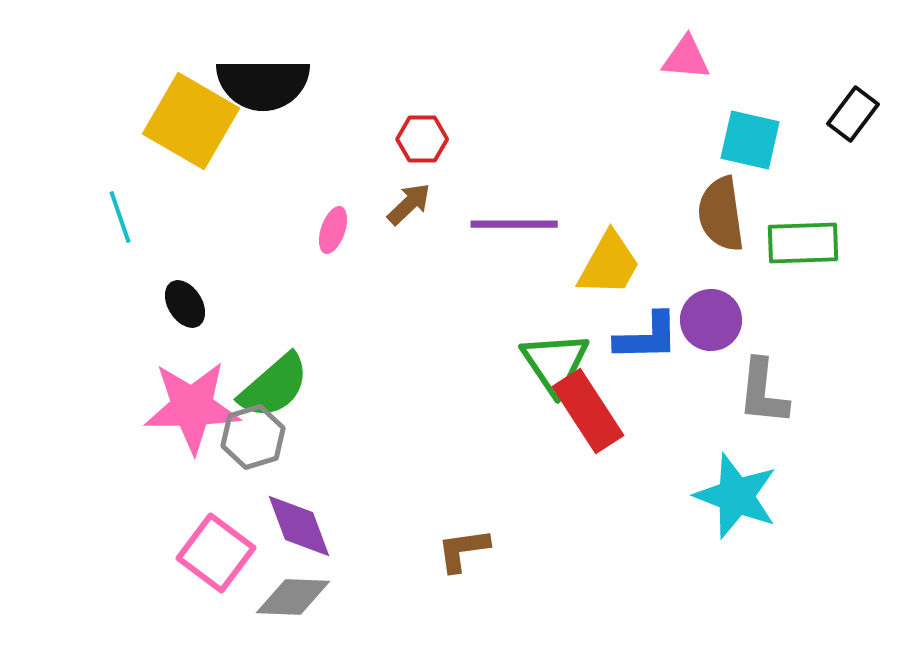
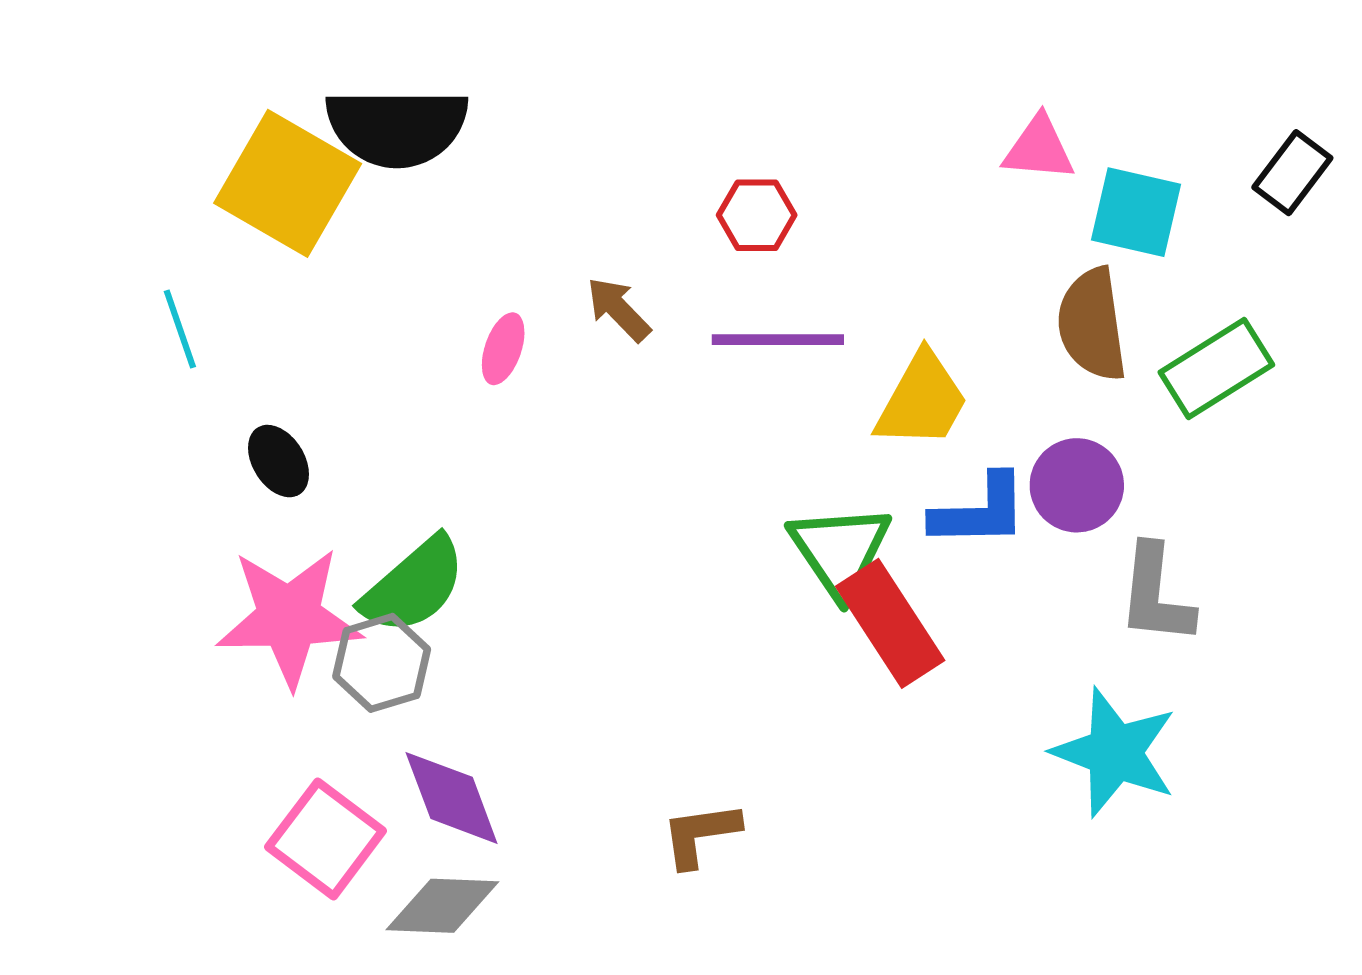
pink triangle: (686, 58) -> (1039, 148), moved
red hexagon: (422, 139) -> (757, 215), moved
brown arrow: (409, 204) -> (618, 309), turned -90
green rectangle: (803, 243) -> (1216, 368), turned -30

